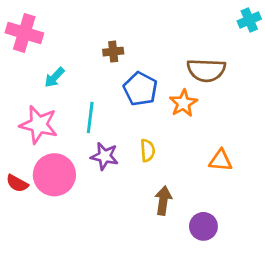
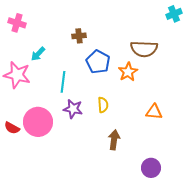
pink cross: (24, 33) -> (17, 23), size x0.7
pink star: (39, 125) -> (17, 75), moved
purple circle: (203, 226) -> (151, 168), moved

